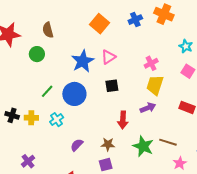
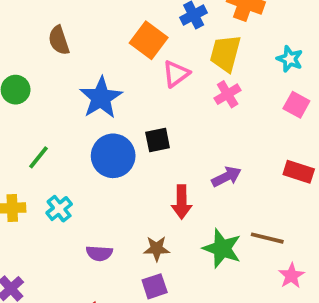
orange square: (100, 24) -> (149, 40), moved
brown semicircle: (48, 30) -> (59, 40), moved
pink triangle: (108, 57) -> (176, 74), moved
yellow trapezoid: (155, 85) -> (225, 53), moved
blue circle: (74, 94) -> (113, 156), moved
purple semicircle: (77, 145) -> (99, 253), turned -128

